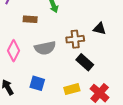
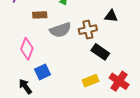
gray semicircle: (45, 48) -> (60, 30), moved
blue square: (37, 83) -> (42, 72), moved, turned -35

